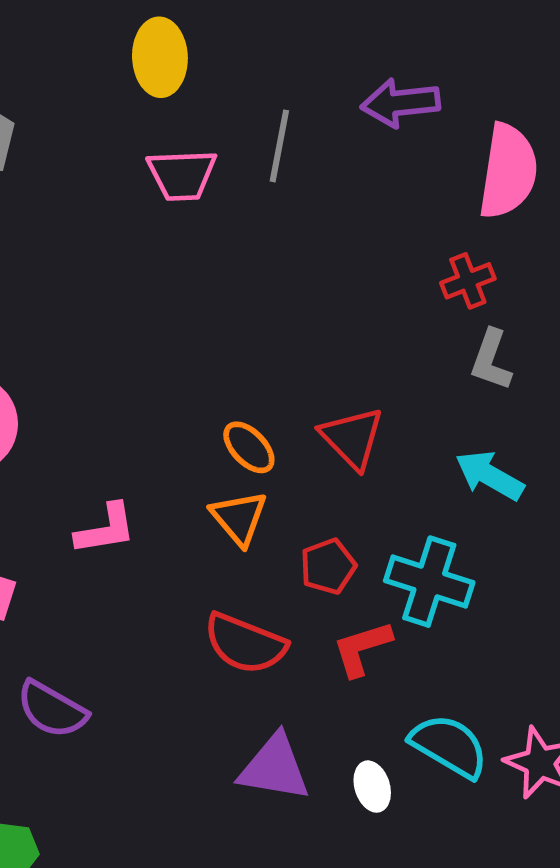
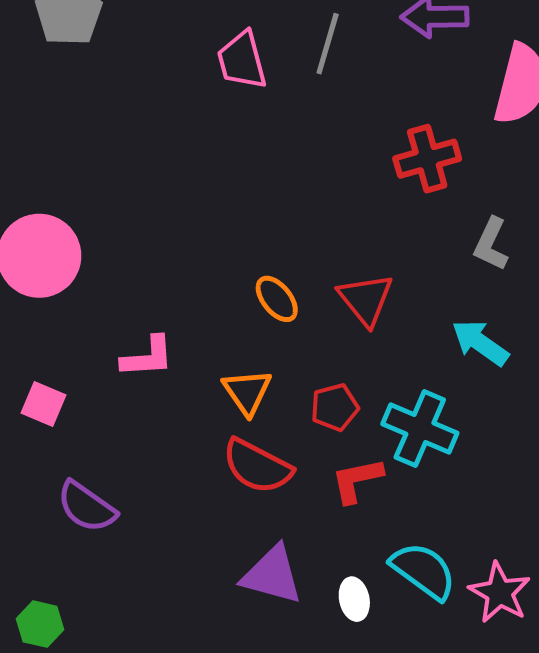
pink trapezoid: (182, 175) -> (242, 60), turned 72
red cross: (468, 281) -> (427, 159), moved, size x1.4
orange triangle: (239, 518) -> (247, 392), moved

